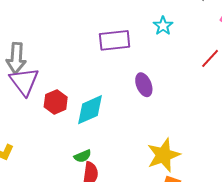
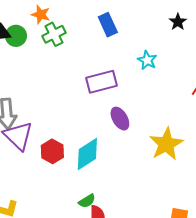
purple ellipse: (144, 85) -> (120, 119), moved
yellow star: (163, 155) -> (166, 144), moved

